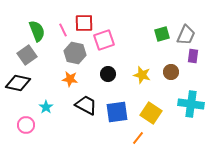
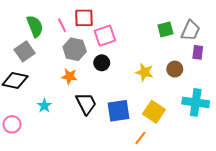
black circle: (108, 74) -> (102, 63), moved
black trapezoid: (86, 105) -> (86, 103), turned 35
pink circle: (26, 125) -> (12, 124), moved

